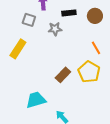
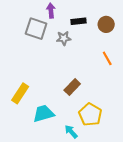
gray square: (29, 20) -> (36, 29), size x1.5
yellow rectangle: (18, 49) -> (20, 93), moved
yellow pentagon: (89, 72) -> (90, 115), moved

